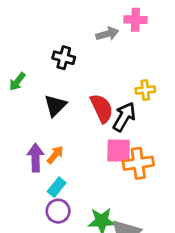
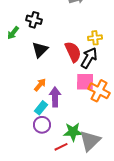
black cross: (64, 58) -> (34, 20), moved
yellow cross: (145, 90) -> (95, 38), moved
purple arrow: (36, 158) -> (55, 97), moved
orange cross: (138, 163) -> (99, 91), turned 35

